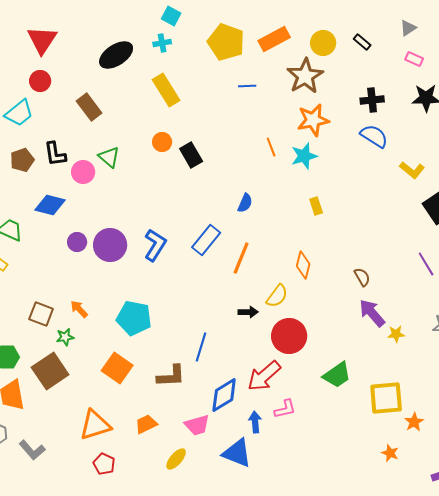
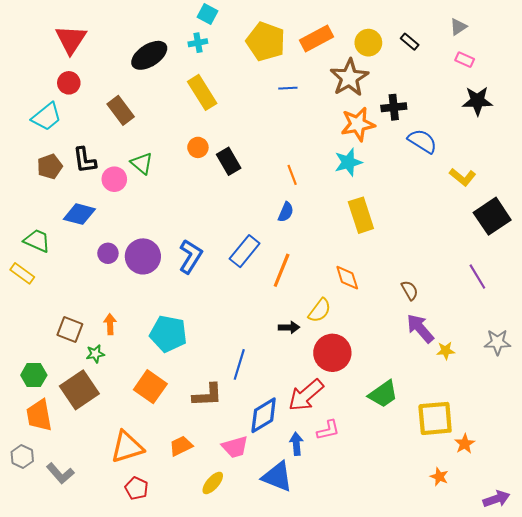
black cross: (372, 100) -> (394, 107), moved
orange line: (271, 147) -> (292, 175), moved
yellow rectangle: (316, 206) -> (361, 215), size x1.8
orange diamond: (303, 265) -> (347, 278), turned -32
orange arrow: (79, 309) -> (110, 324), turned 42

